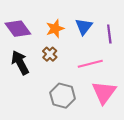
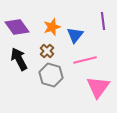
blue triangle: (84, 27) -> (75, 35), moved
purple line: (109, 34) -> (103, 21), moved
gray hexagon: (63, 96) -> (51, 75), moved

